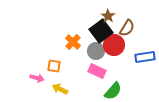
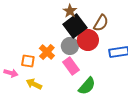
brown star: (108, 16) -> (70, 11), moved
orange cross: (73, 42) -> (47, 52), moved
pink rectangle: (97, 71) -> (71, 66), turned 30

